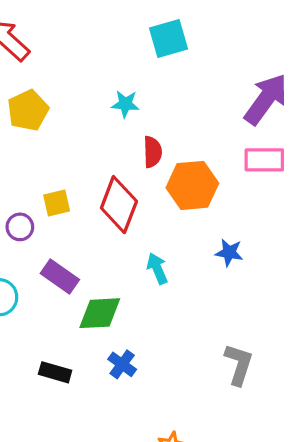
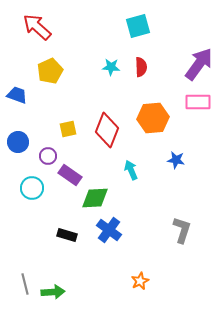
red semicircle: (152, 152) -> (141, 67), moved
purple circle: (20, 227) -> (48, 156), moved
blue cross: (122, 364) -> (109, 230), size x1.4

